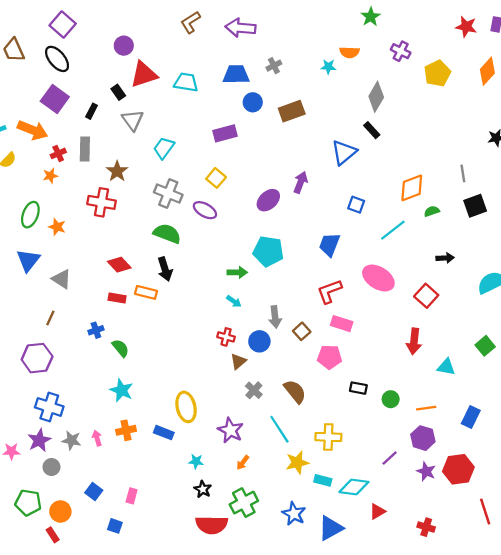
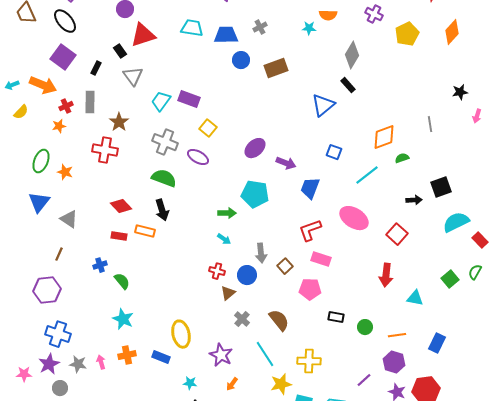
cyan trapezoid: (186, 82) -> (192, 28), moved
purple rectangle: (225, 133) -> (189, 99), moved, turned 35
purple arrow: (301, 182) -> (286, 163), moved, turned 90
black square: (475, 206) -> (441, 187), moved

